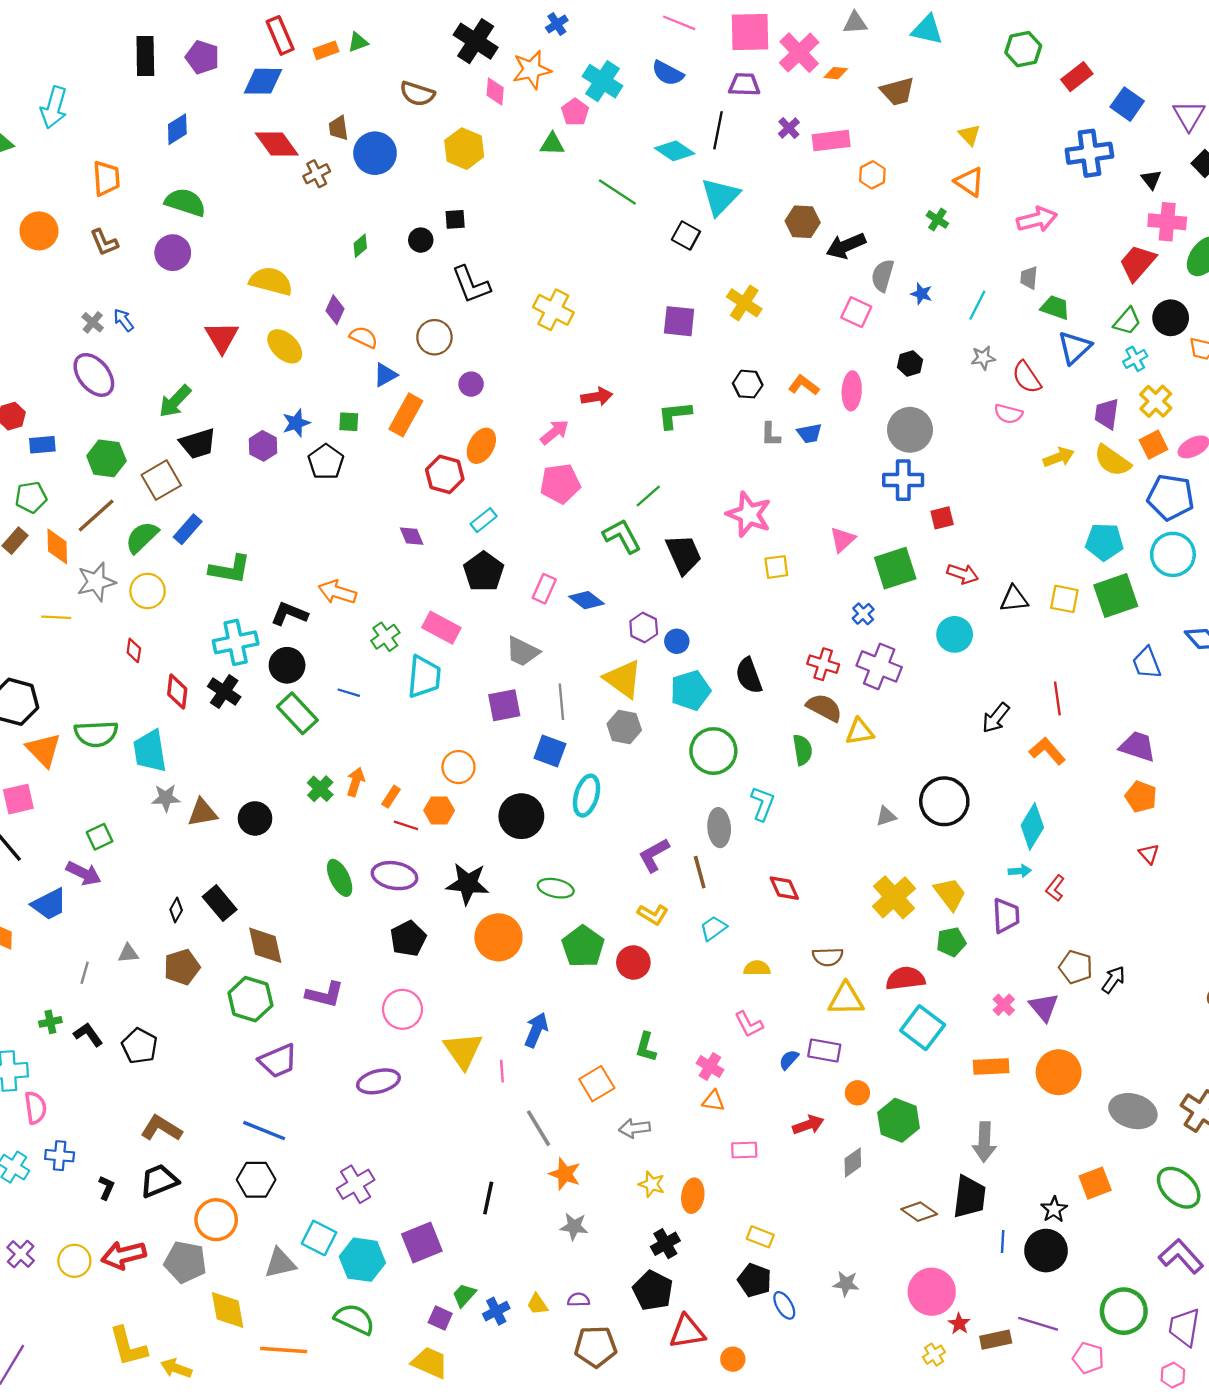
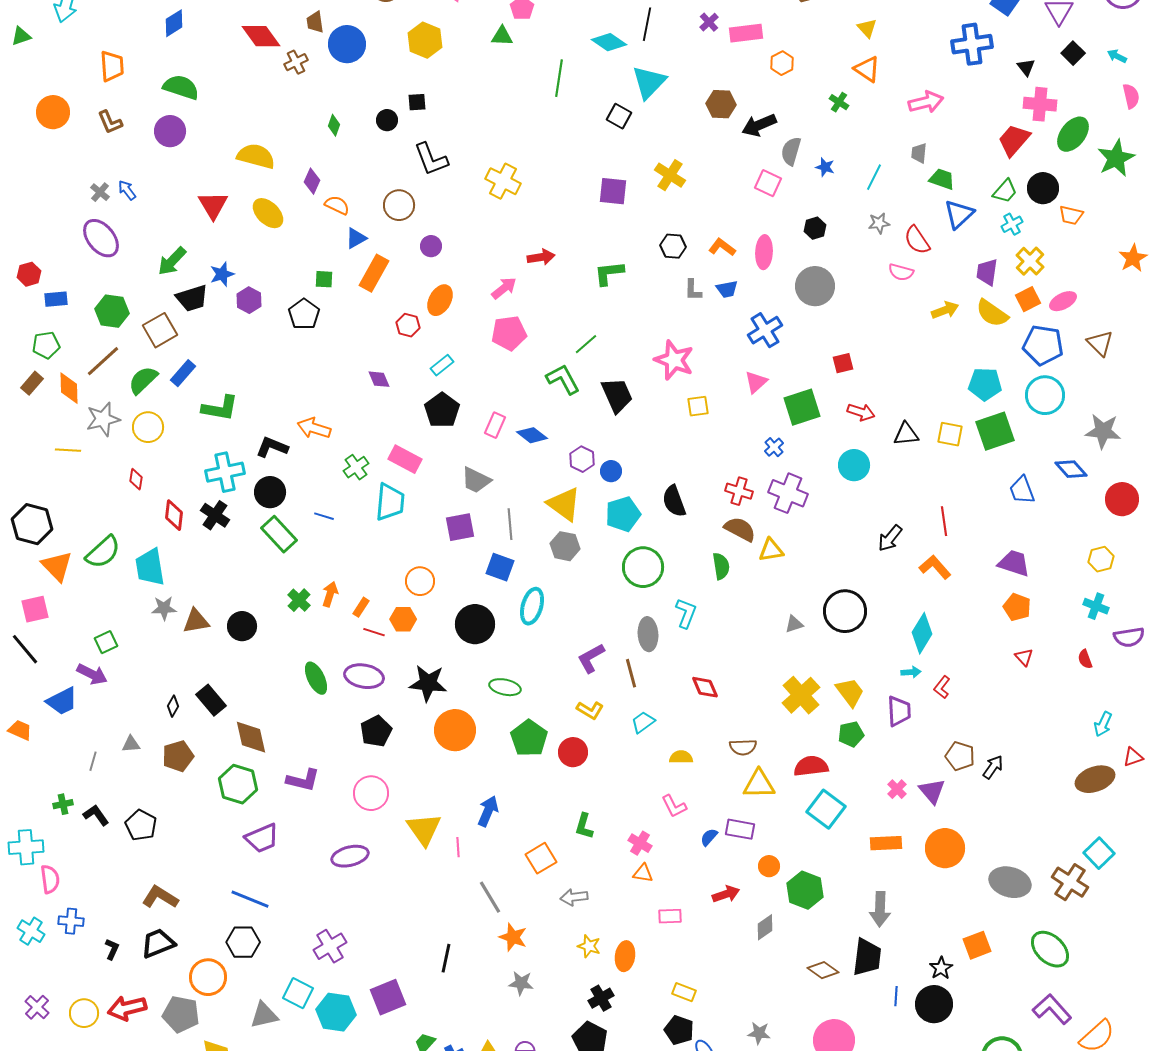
green line: (617, 192) -> (559, 78), turned 66
green diamond: (360, 246) -> (334, 125), turned -30
blue star: (296, 423) -> (222, 274), moved
red hexagon: (445, 474) -> (408, 325), size x0.7
blue cross: (903, 480) -> (765, 330), moved, turned -32
green semicircle: (96, 734) -> (103, 552), turned -39

